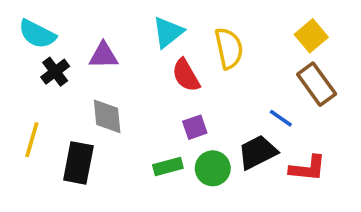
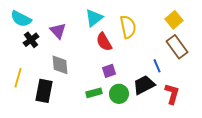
purple triangle: (103, 56) -> (58, 31), turned 48
blue line: (281, 118) -> (157, 66), turned 32
red L-shape: (308, 168) -> (172, 94), turned -80

